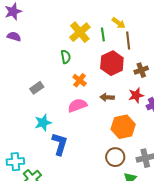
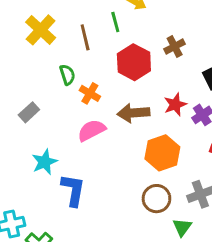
yellow cross: (80, 32) -> (41, 30), moved
brown line: (128, 41) -> (85, 37), moved
green semicircle: (66, 57) -> (67, 75), moved
brown cross: (141, 70) -> (175, 47), moved
brown arrow: (107, 97) -> (133, 113), size x1.5

